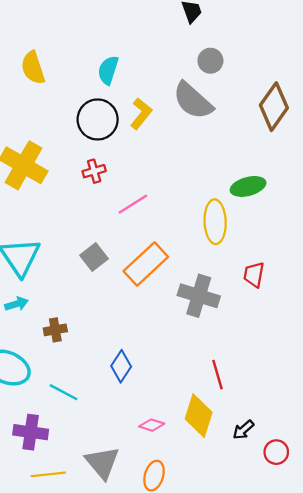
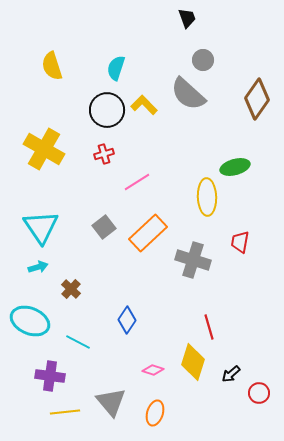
yellow L-shape: (141, 114) -> (144, 105), turned -84
brown cross: (55, 330) -> (71, 289), turned -36

